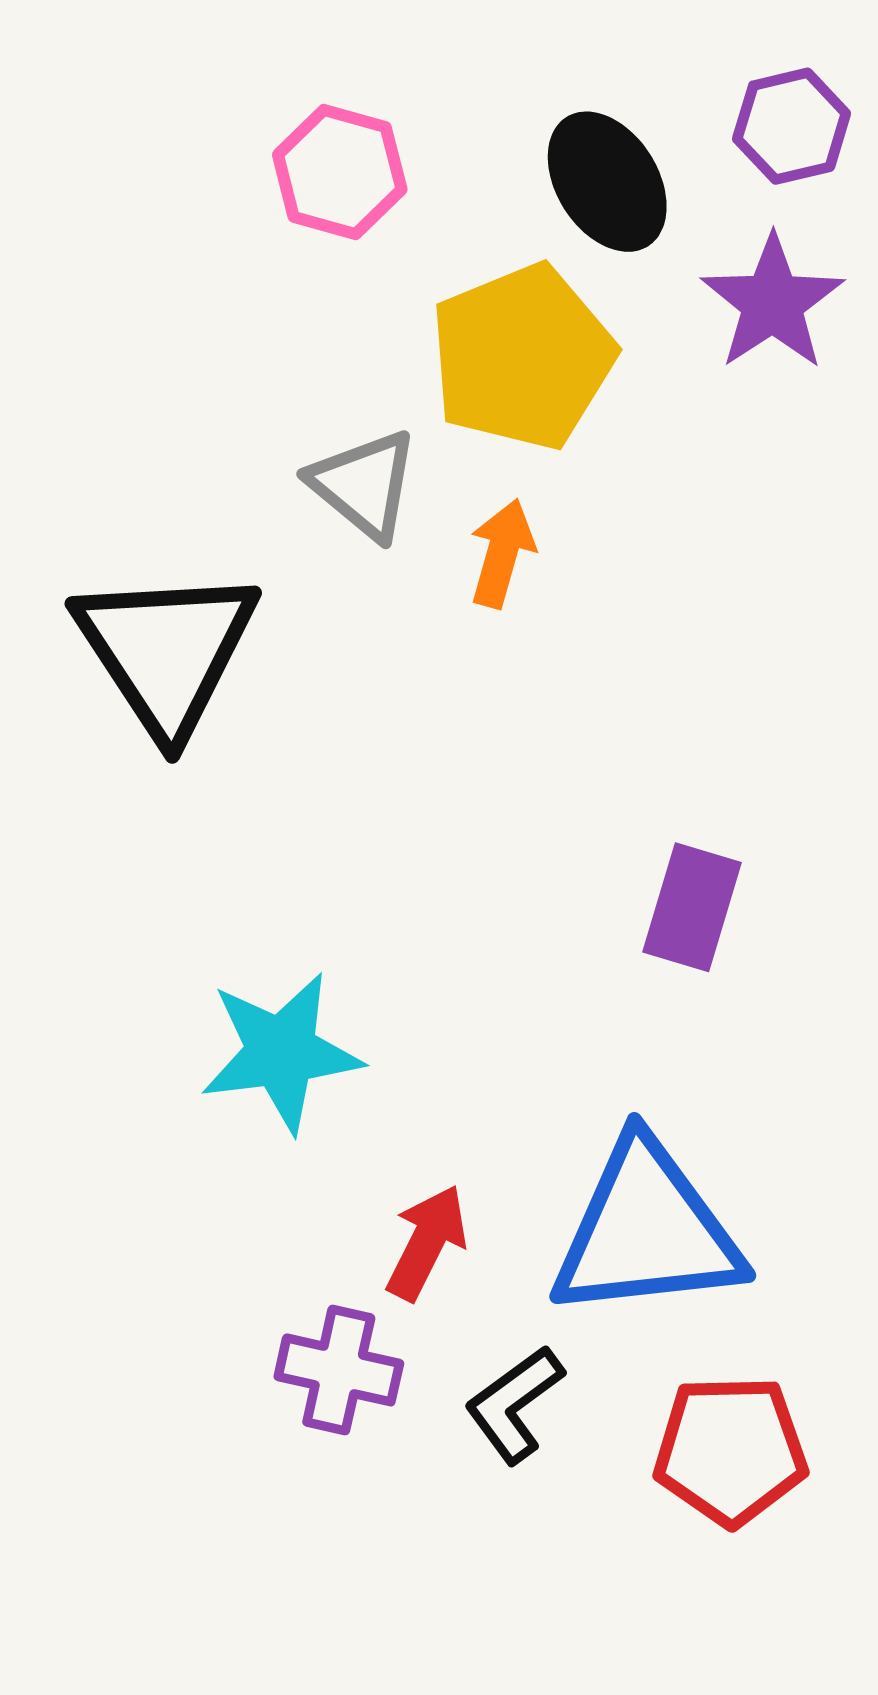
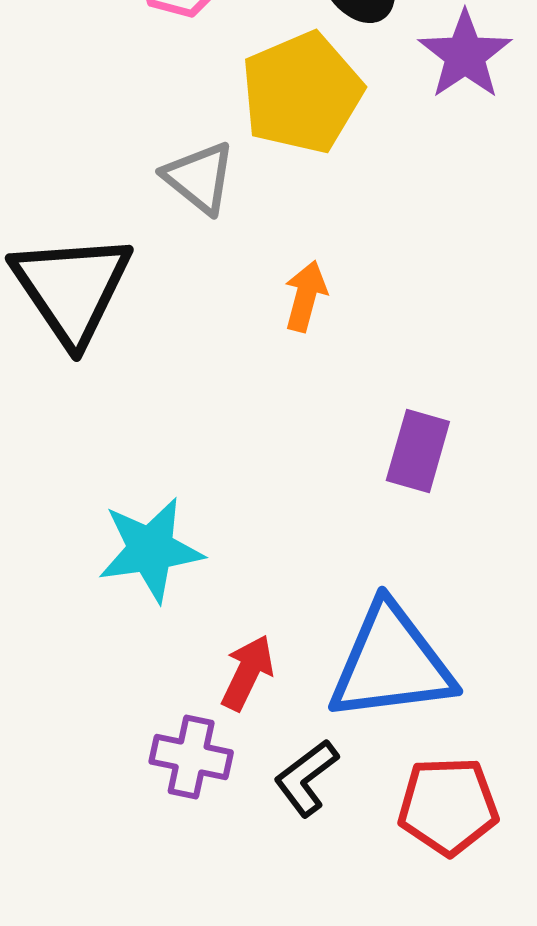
orange arrow: (502, 553) -> (306, 296), moved

